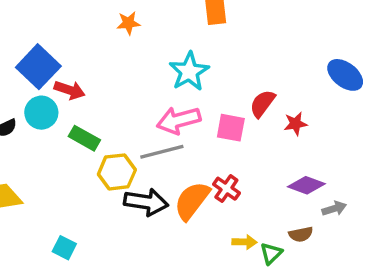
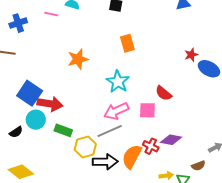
orange star: (128, 23) -> (78, 59), size x1.5
red arrow: (69, 90) -> (50, 104), size x1.4
red semicircle: (262, 104) -> (164, 93), turned -78
red star: (295, 124) -> (191, 55), moved
purple diamond: (306, 185) -> (171, 140), moved

